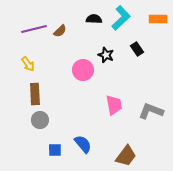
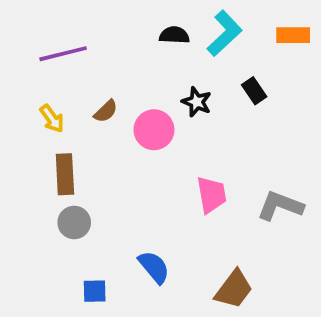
brown semicircle: (60, 31) -> (106, 111), moved
blue square: (55, 150) -> (95, 291), moved

